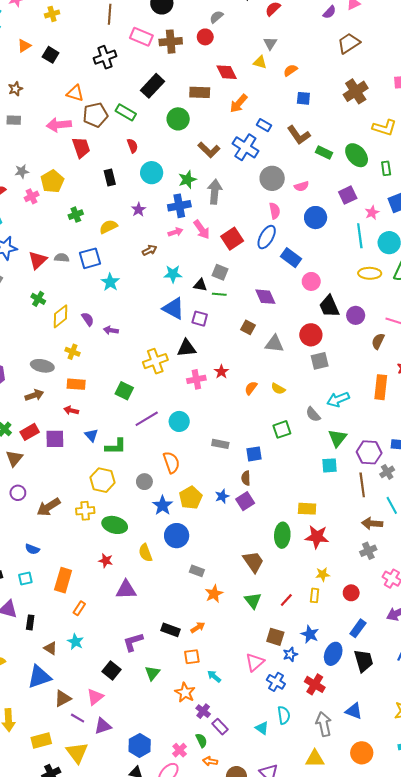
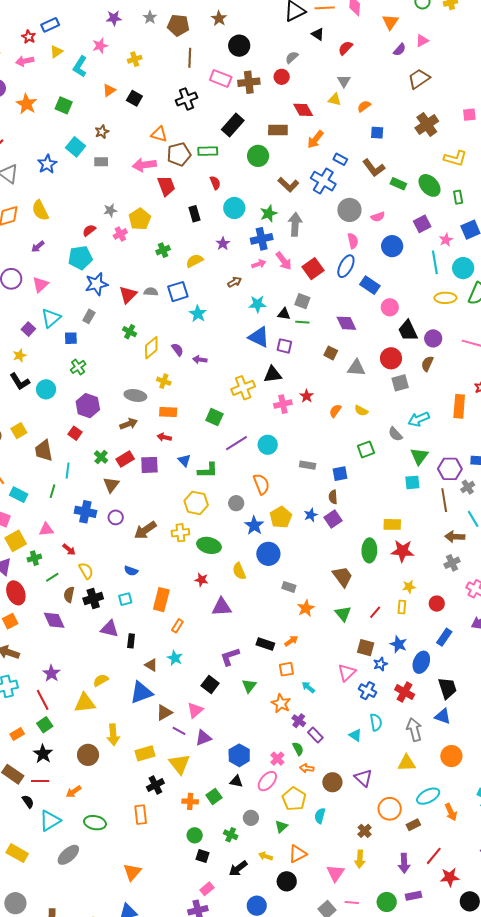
green rectangle: (126, 112) -> (208, 151), turned -30
brown semicircle: (378, 341) -> (427, 364), moved
black trapezoid: (364, 661) -> (447, 688), moved

